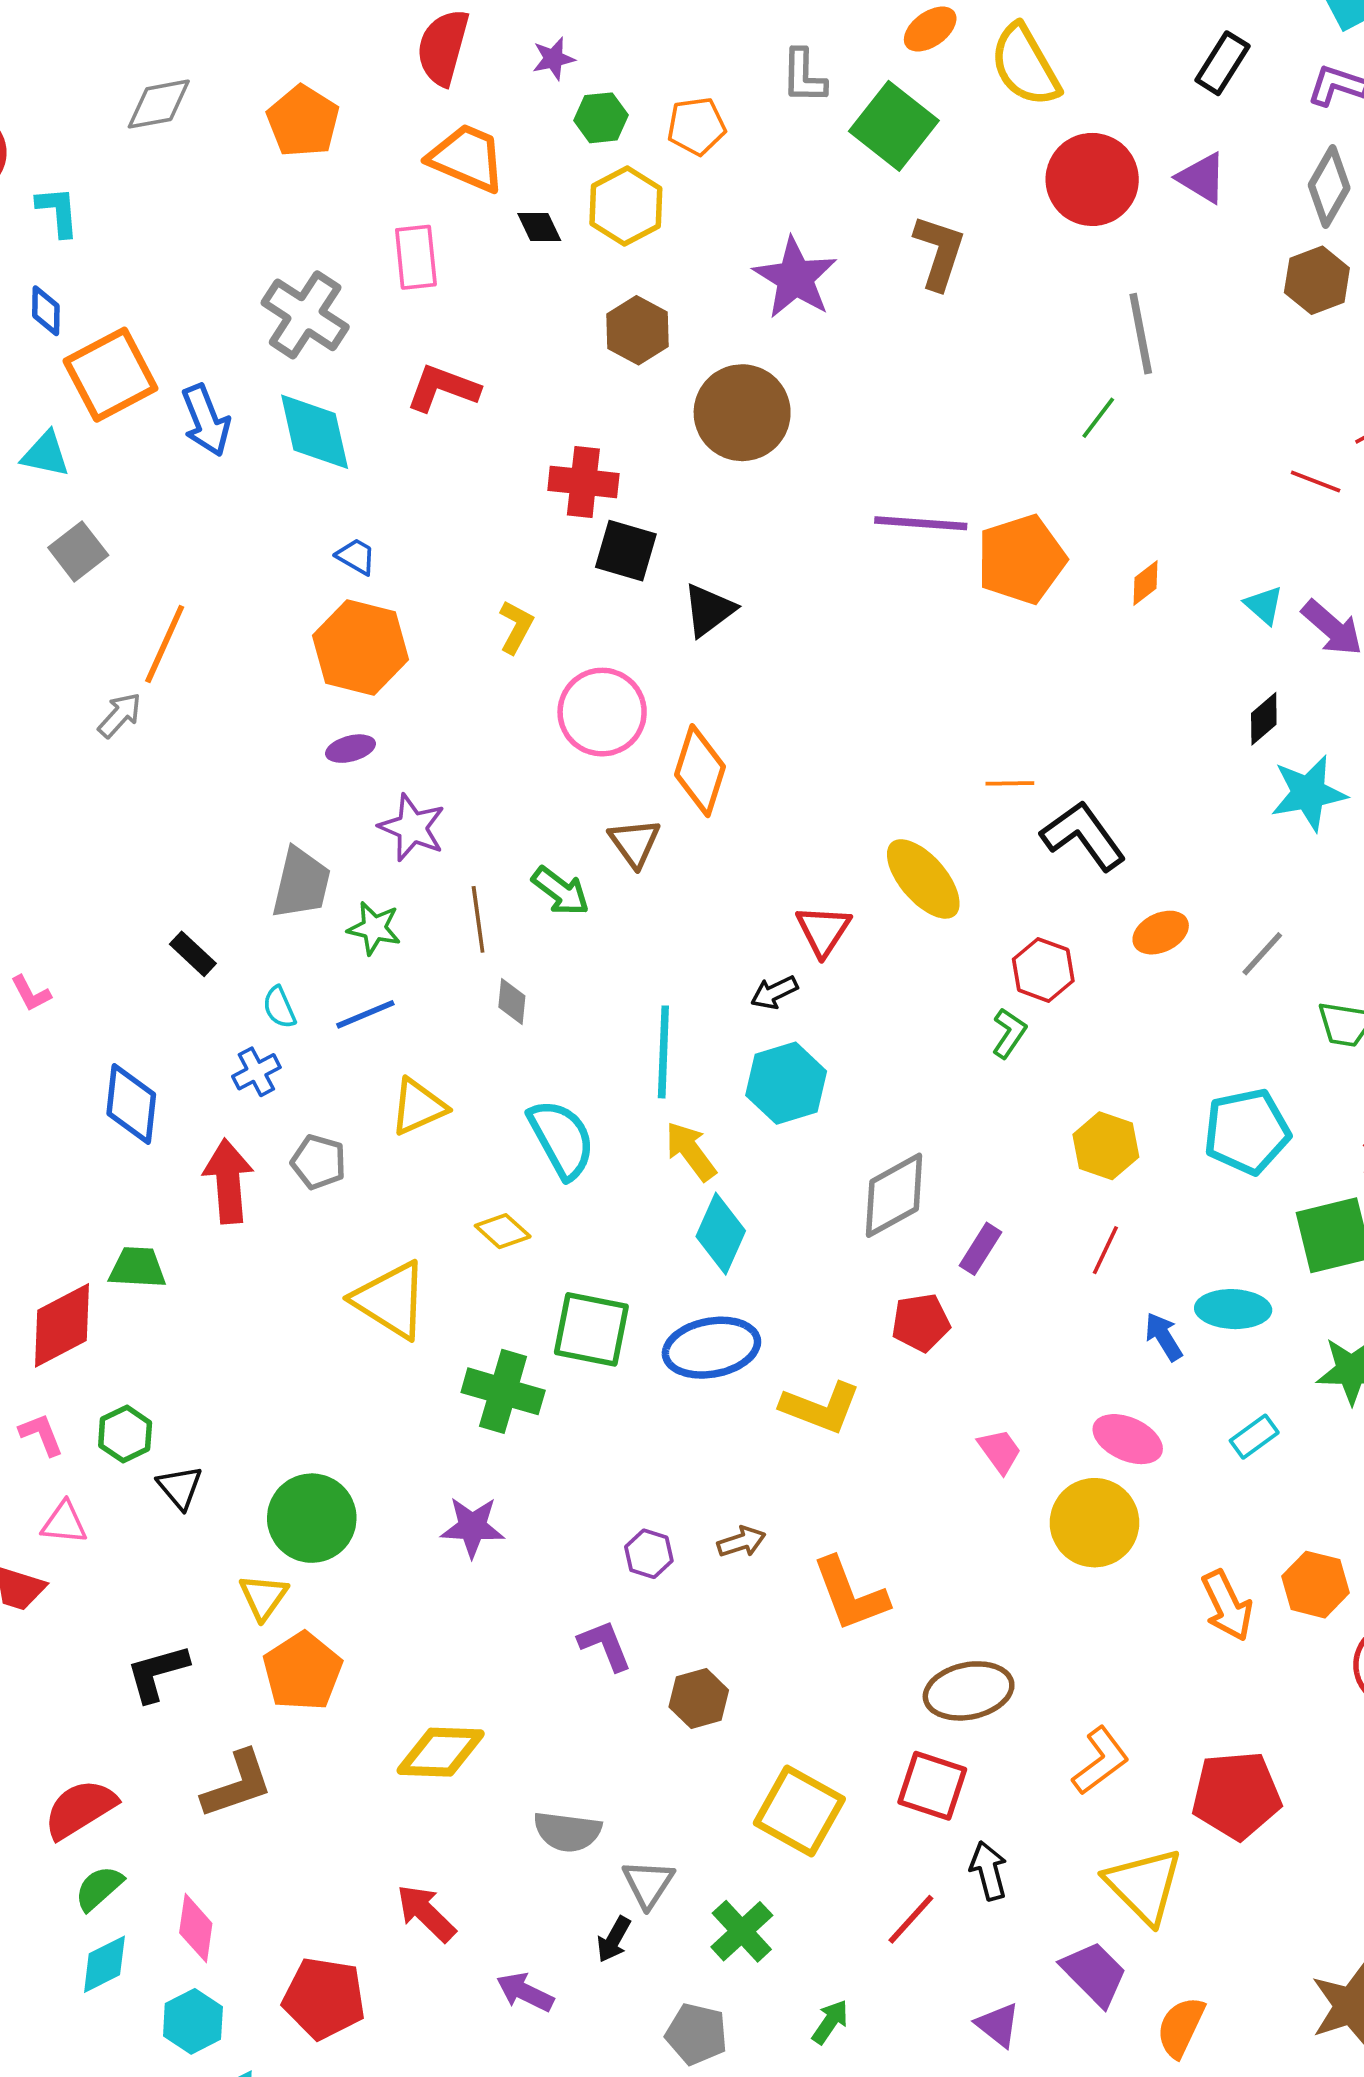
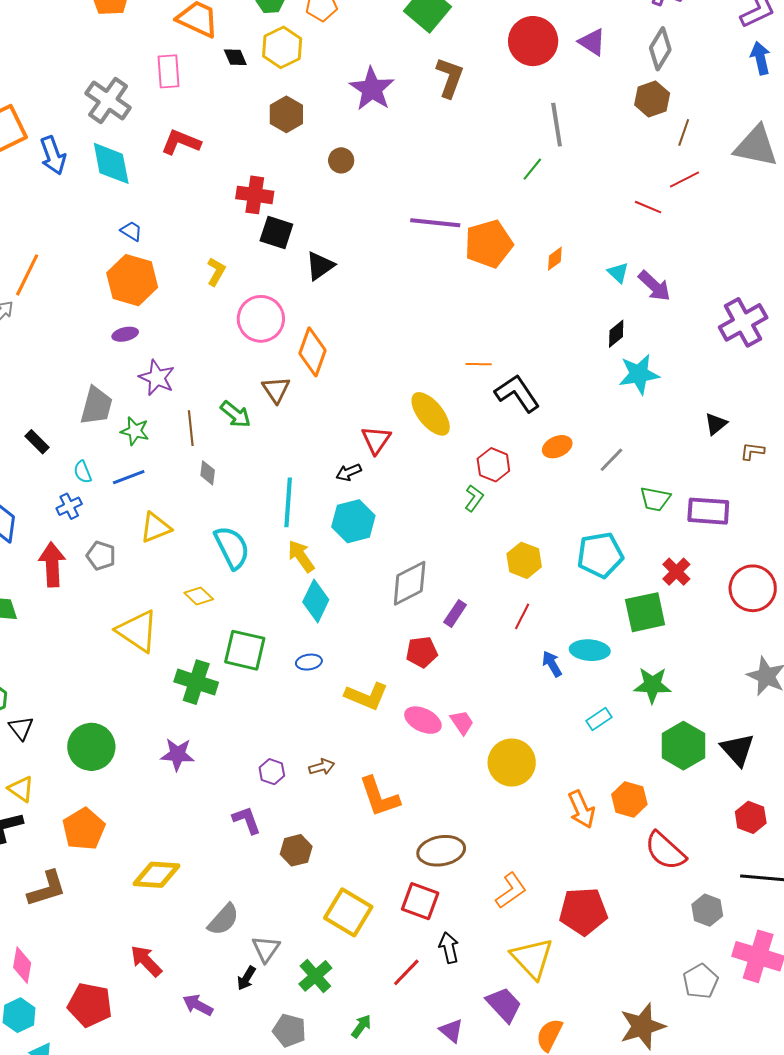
brown circle: (742, 413) -> (341, 160), size x0.5
blue ellipse: (711, 1348) -> (309, 662), size x0.5
pink ellipse: (1128, 1439) -> (423, 720), moved
yellow triangle: (263, 1597) -> (21, 789), moved, turned -32
gray semicircle: (567, 1832) -> (223, 920), turned -57

